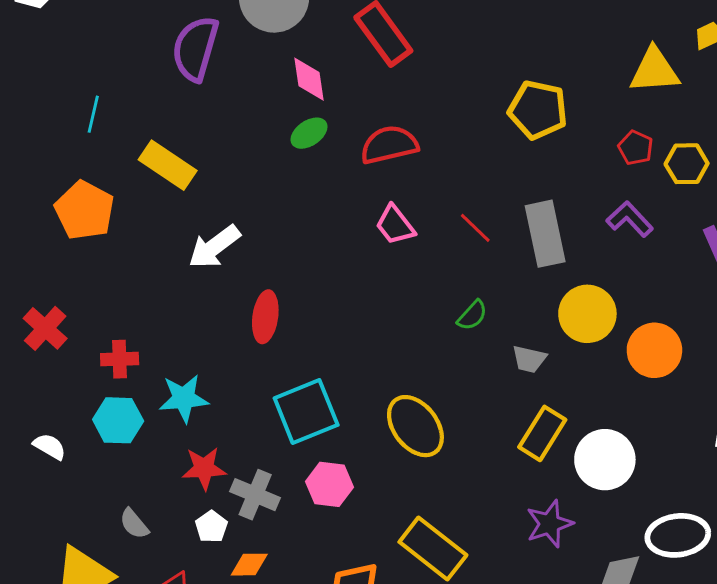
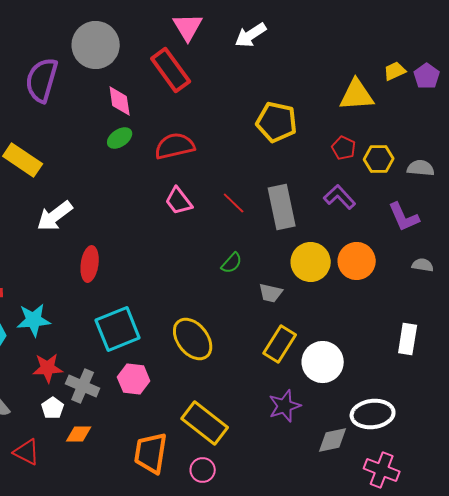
orange circle: (654, 350) -> (357, 261), moved

